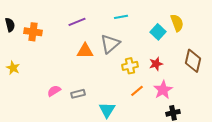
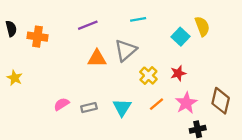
brown diamond: (193, 61) -> (221, 101), moved
yellow cross: (130, 66) -> (148, 76), turned -35
cyan triangle: (107, 110) -> (122, 108), moved

